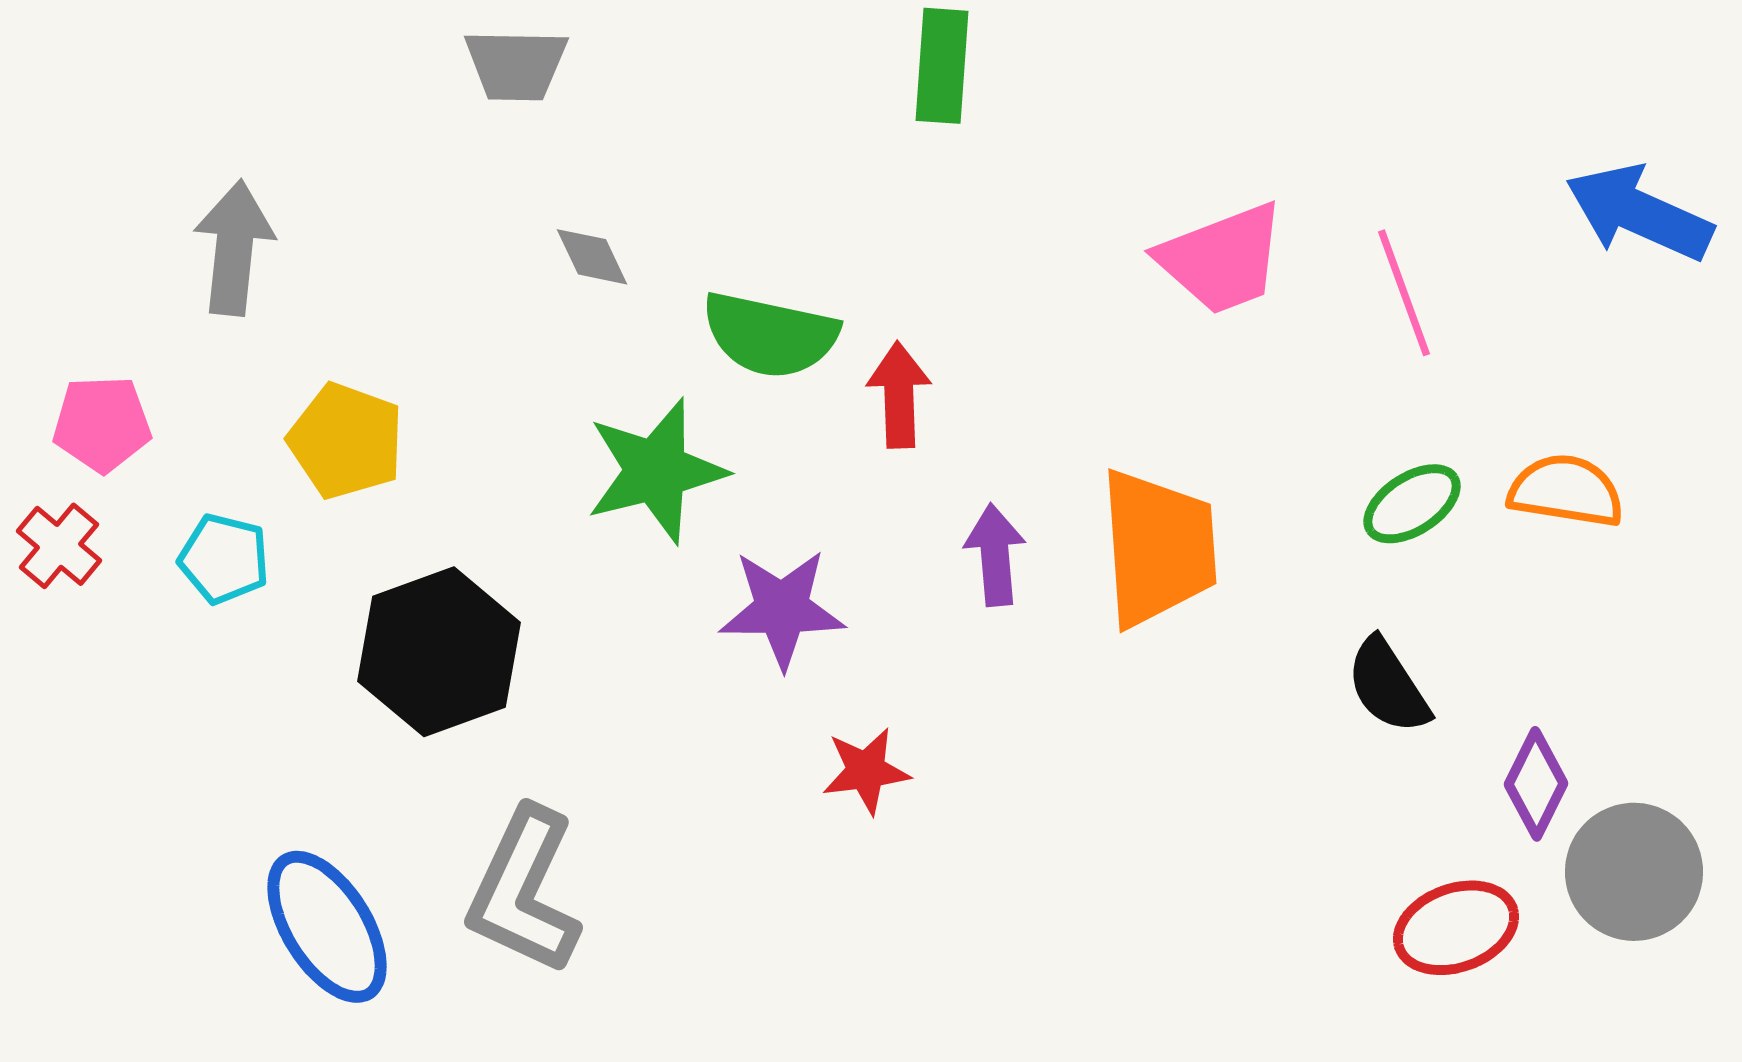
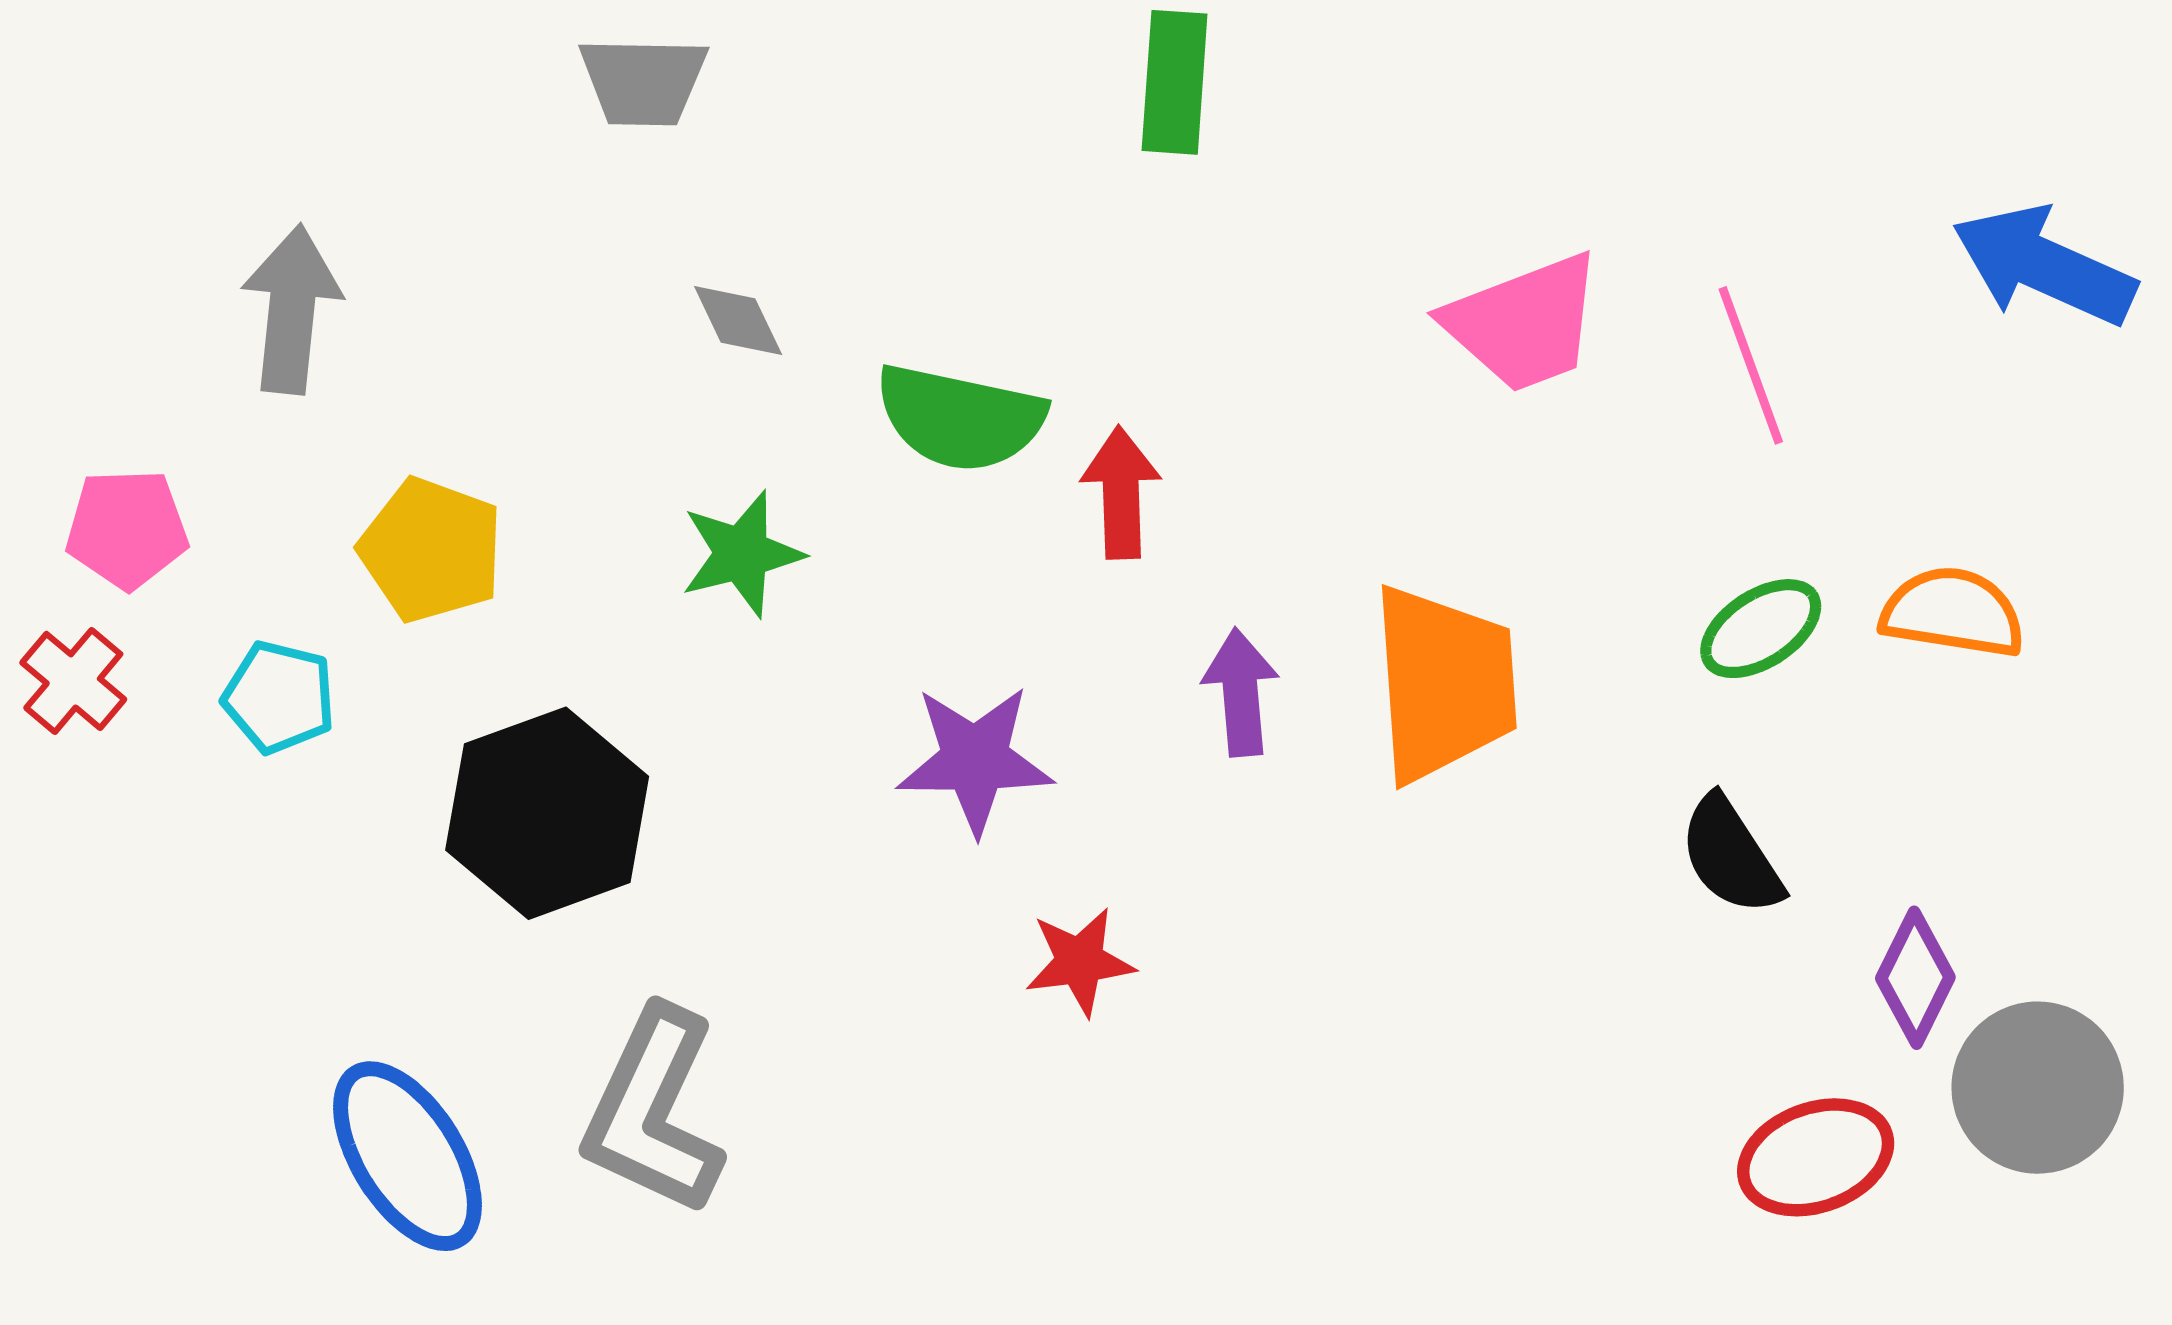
green star: (656, 471) -> (742, 554), moved, size x0.7

